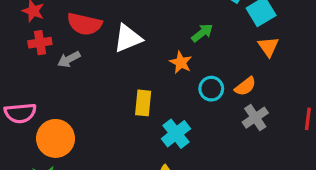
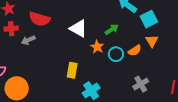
white triangle: (128, 38) -> (78, 28), moved, turned 48
orange semicircle: (245, 86) -> (135, 50), moved
cyan circle: (211, 89) -> (116, 54), moved

